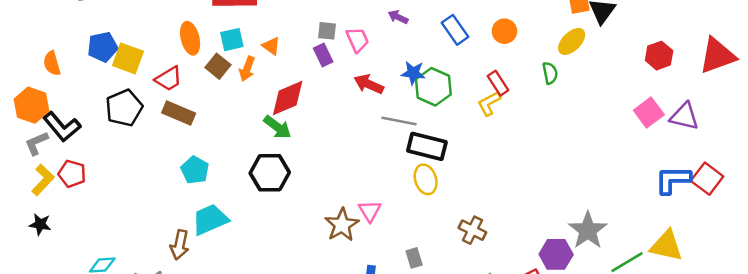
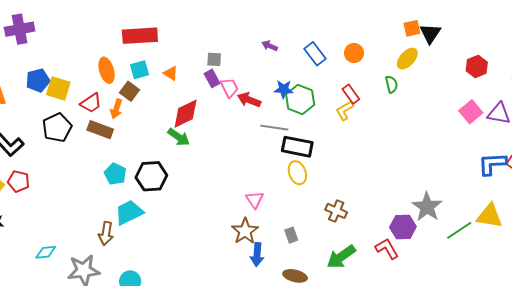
pink trapezoid: (357, 40) -> (229, 88), moved
orange arrow: (247, 69) -> (116, 109), moved
black hexagon: (270, 173) -> (151, 176), moved
brown star: (342, 225) -> (245, 231), moved

